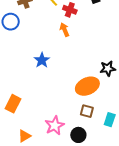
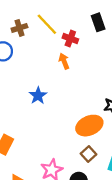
brown square: (87, 111) -> (89, 154), turned 32

